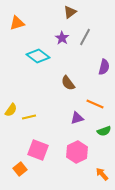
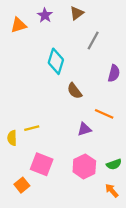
purple star: (62, 38) -> (45, 15), moved
cyan diamond: (38, 56) -> (56, 61), moved, turned 70
yellow semicircle: (11, 110) -> (12, 138), moved, turned 144
green semicircle: (104, 131) -> (114, 164), moved

